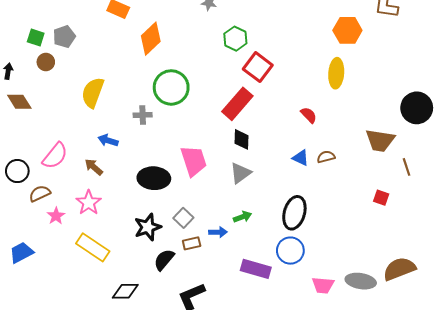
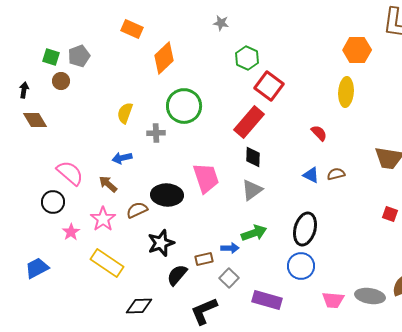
yellow semicircle: (93, 93) -> (125, 113), moved, size x0.7
blue arrow: (108, 140) -> (122, 158), turned -30
pink semicircle: (55, 156) -> (70, 173), turned -88
black circle: (17, 171) -> (53, 202), moved
brown semicircle: (40, 193) -> (137, 210), moved
green arrow: (242, 217) -> (254, 233), size x1.4
gray square: (183, 218) -> (229, 278), moved
purple rectangle: (256, 269) -> (267, 300), moved

